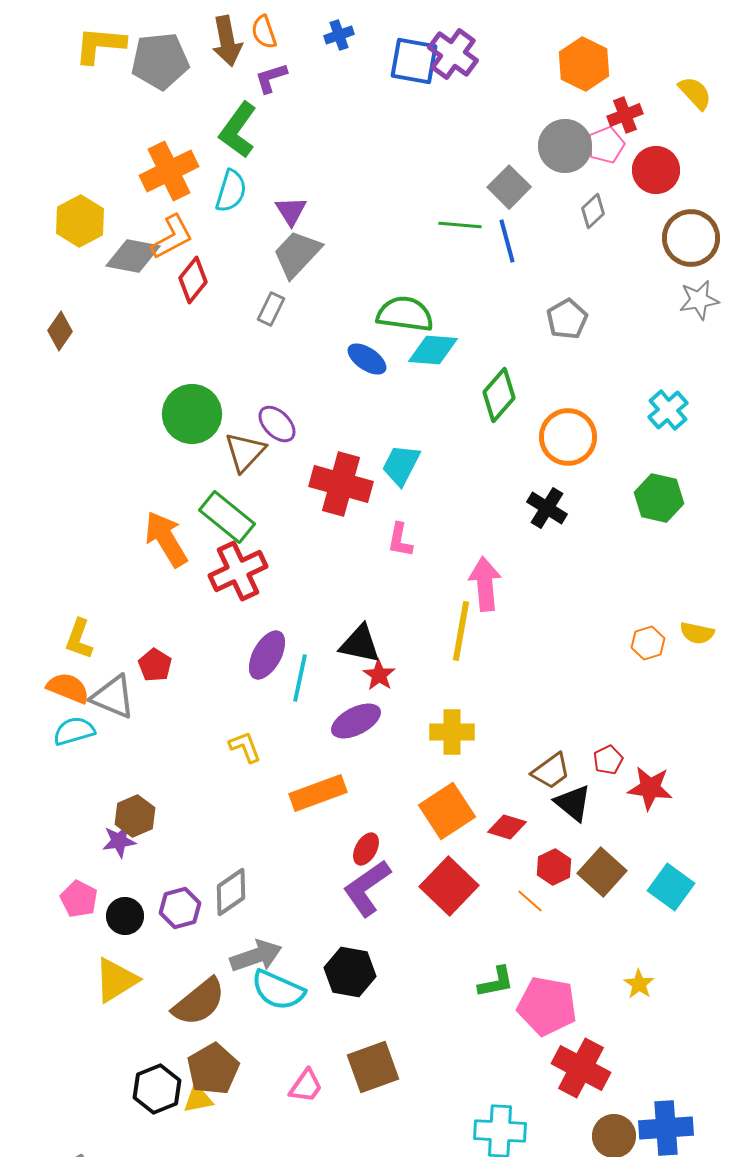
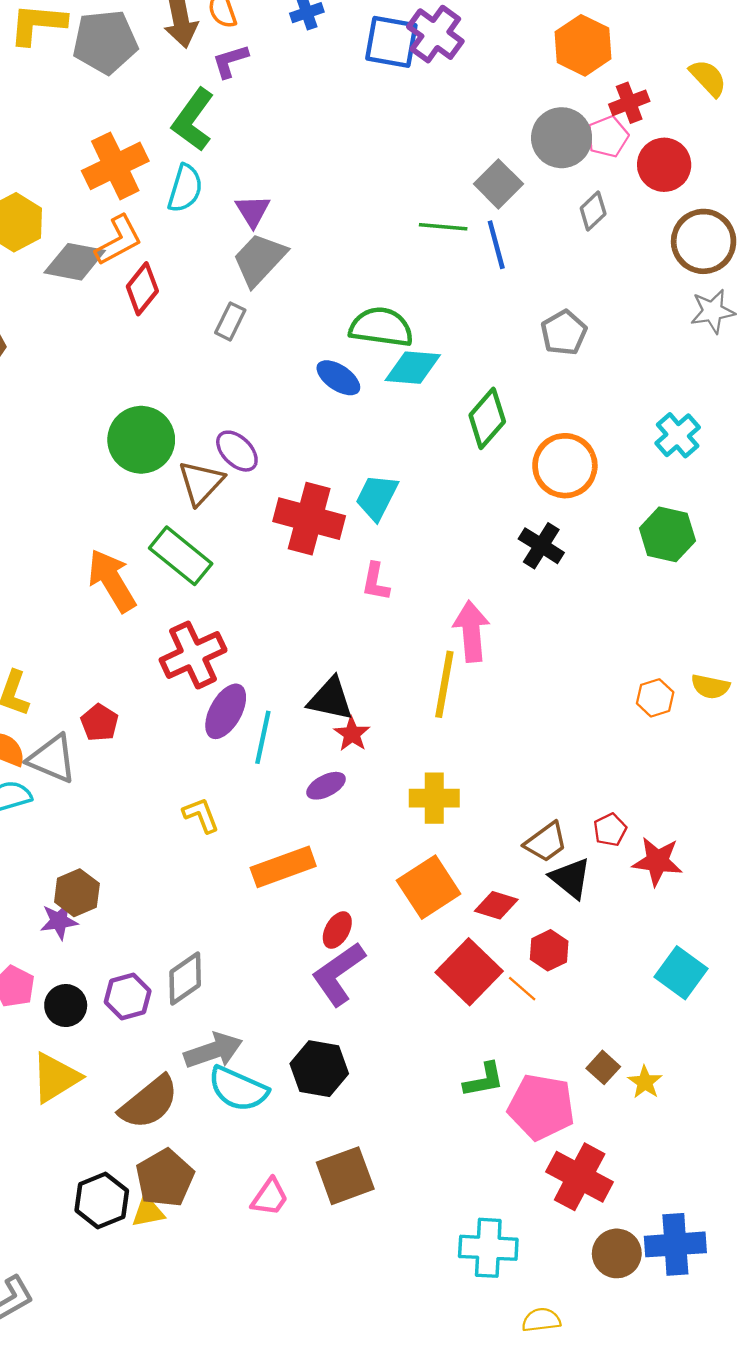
red cross: (238, 571) -> (193, 655), moved
purple ellipse: (356, 721) -> (326, 786), size x0.7
brown square: (602, 872) -> (603, 1067), moved, size x0.6
red square: (449, 886) -> (469, 972), moved

